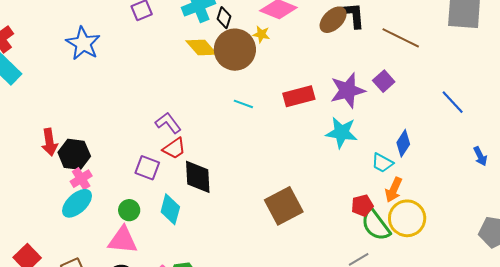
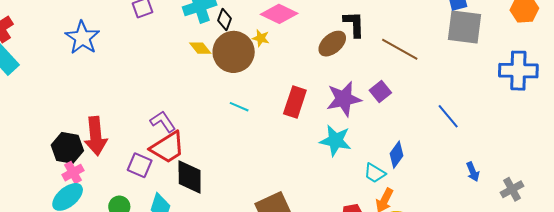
brown ellipse: (333, 20) -> (332, 44), moved
yellow diamond: (201, 47) -> (200, 48), size x0.7
red rectangle: (299, 96) -> (295, 102), turned -60
red arrow: (50, 142) -> (96, 136), moved, size x1.4
red trapezoid: (174, 148) -> (168, 147), size x1.5

